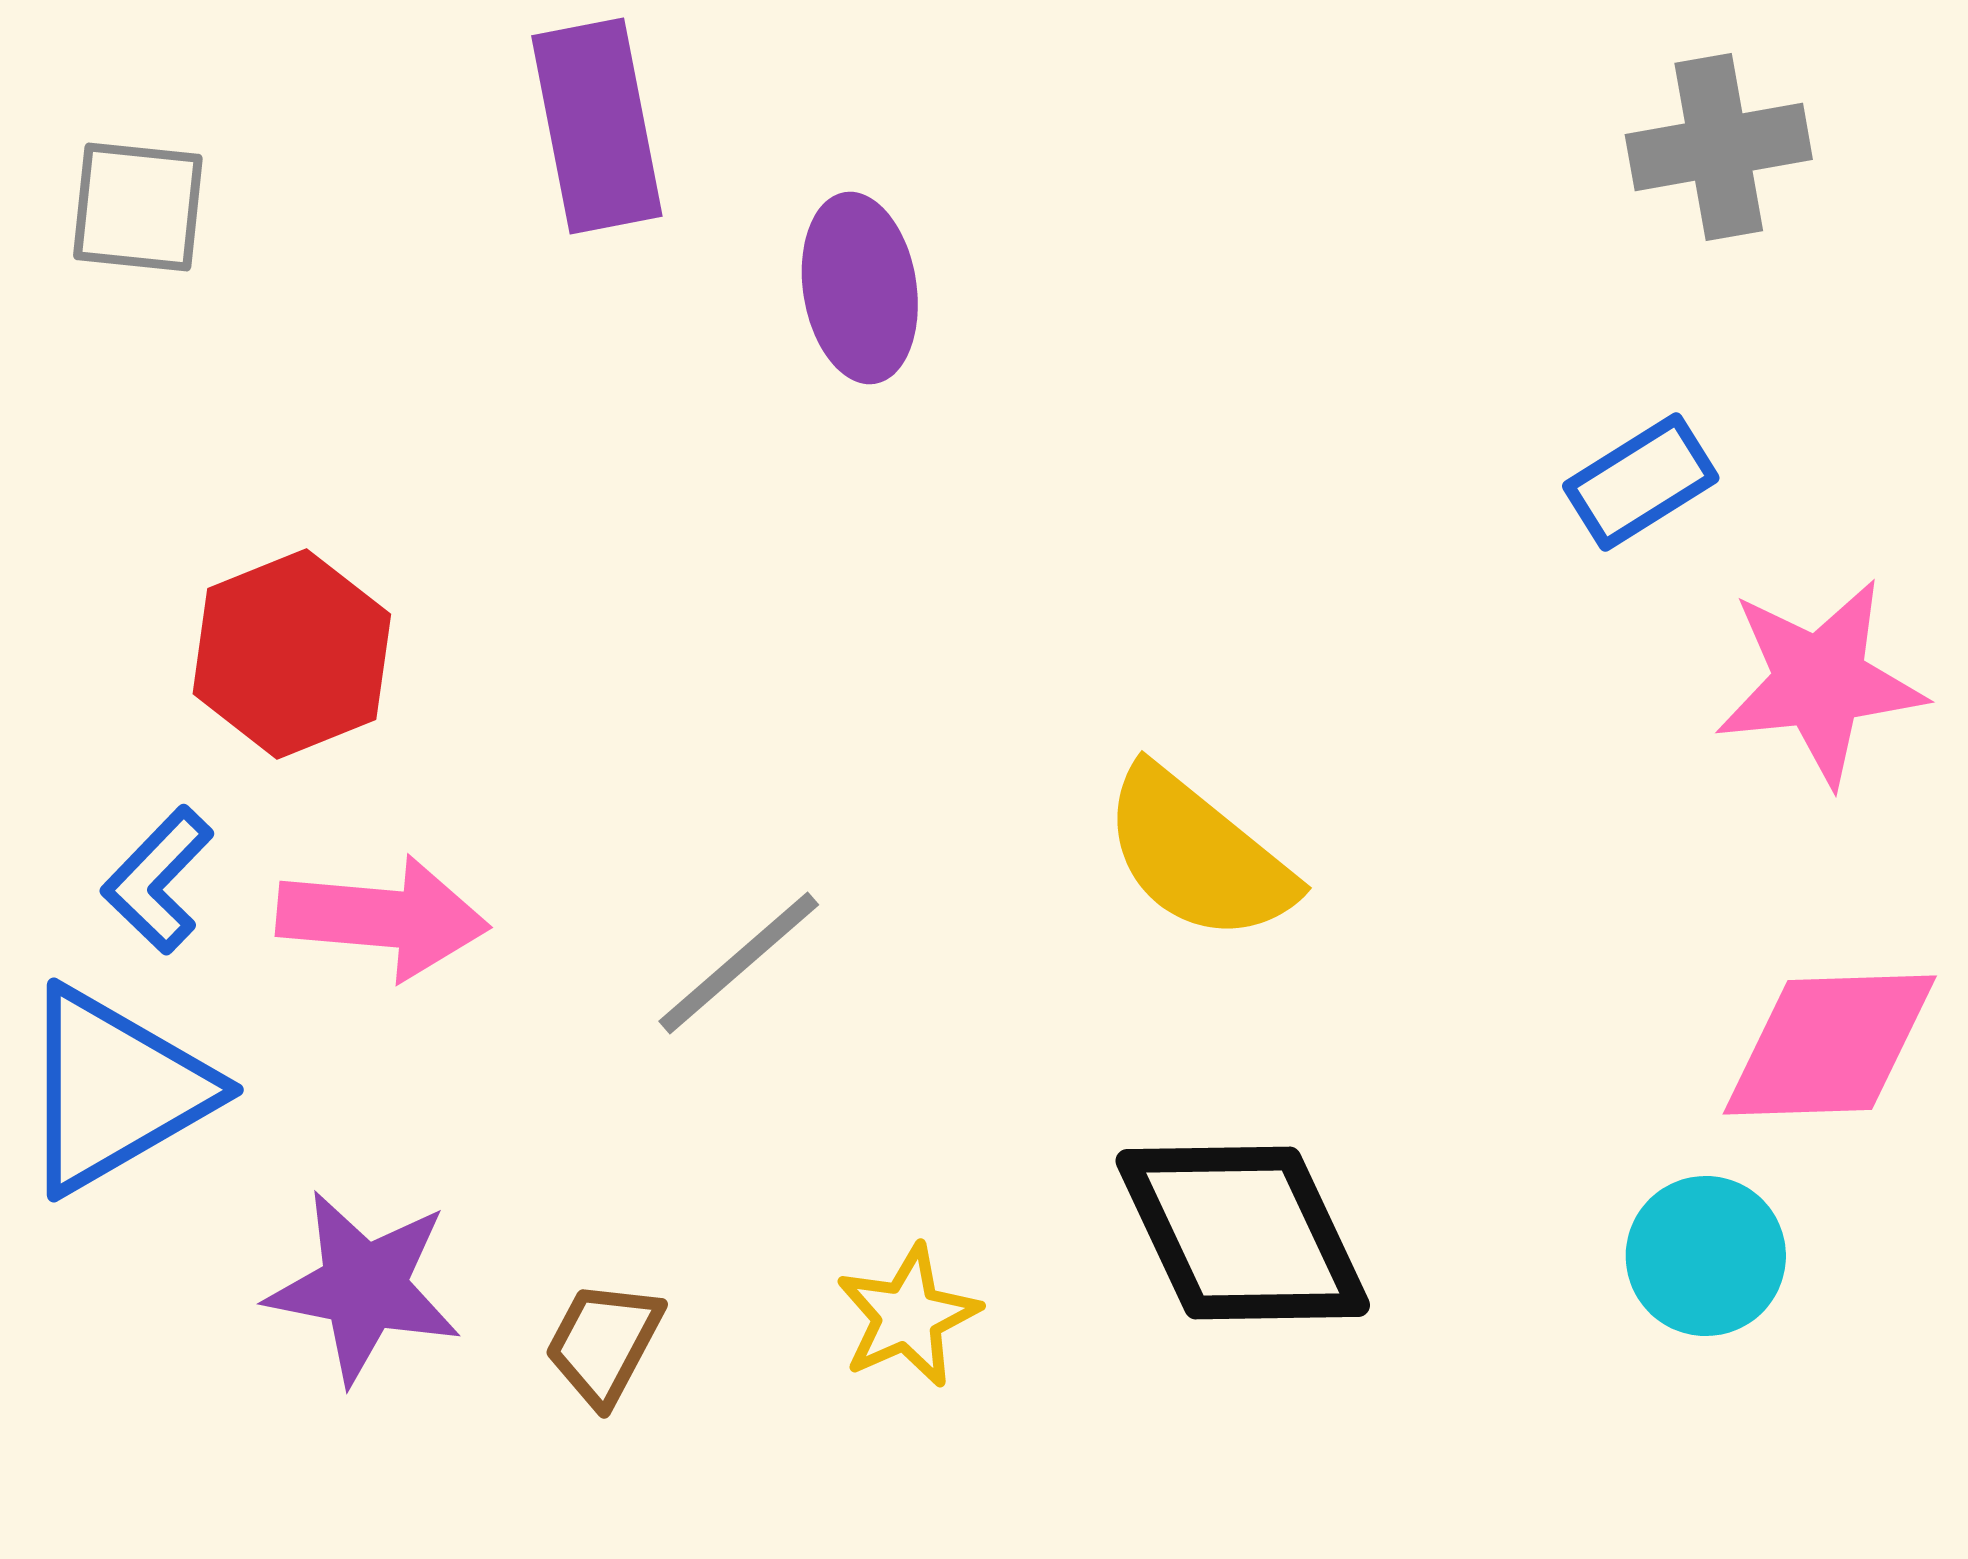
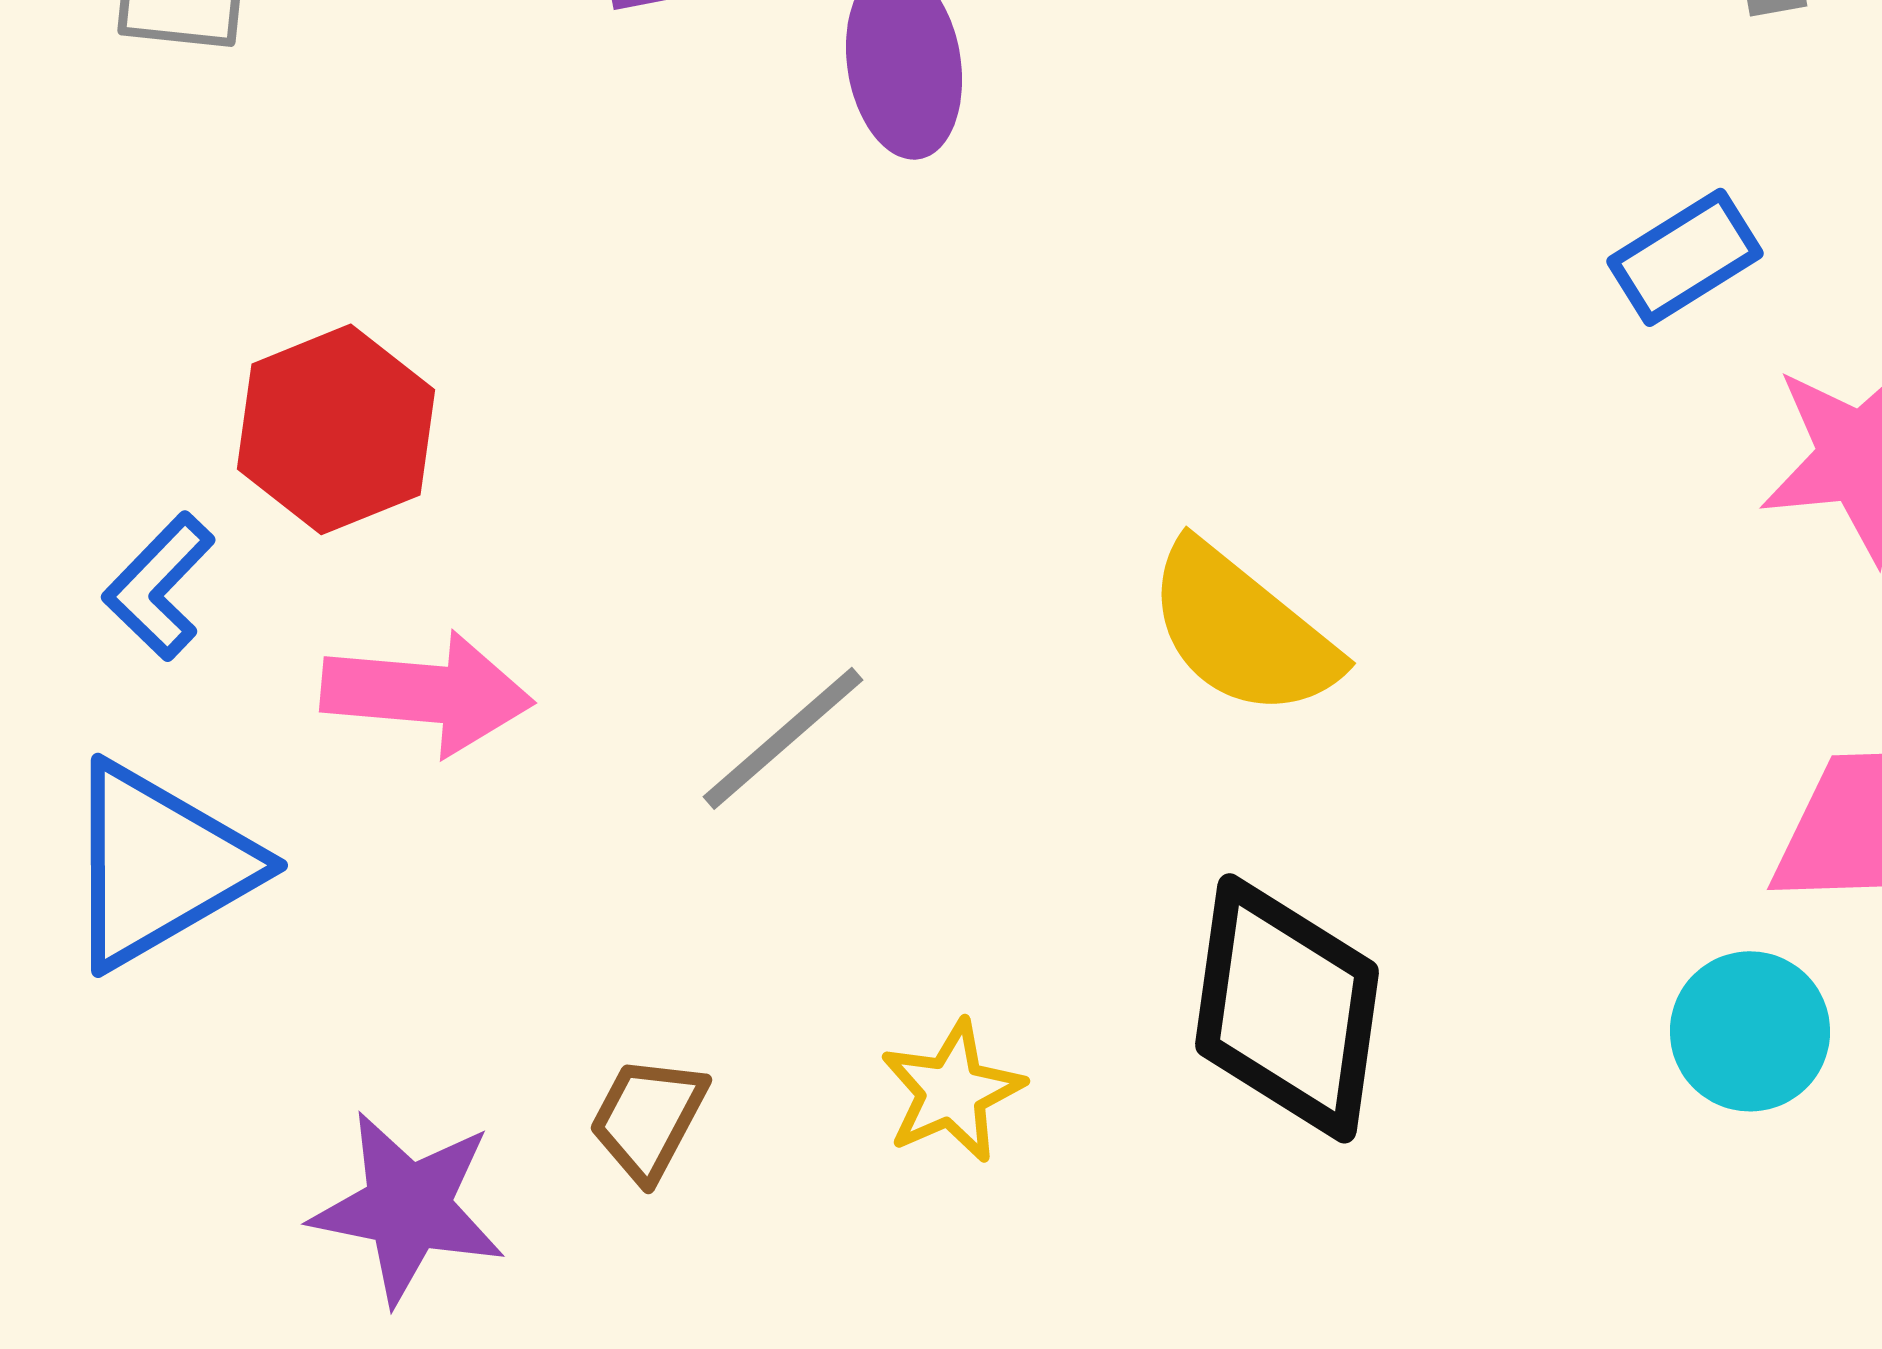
blue L-shape: (158, 880) -> (159, 586), moved
black diamond: (1243, 1233) -> (1287, 1008), turned 33
purple star: (364, 1287) -> (408, 1207), moved

